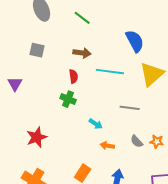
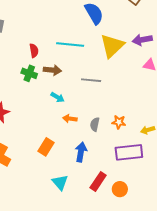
brown arrow: (82, 53) -> (52, 70), moved
gray semicircle: (137, 141) -> (95, 124), moved, turned 56
orange star: (157, 142) -> (119, 122), moved

